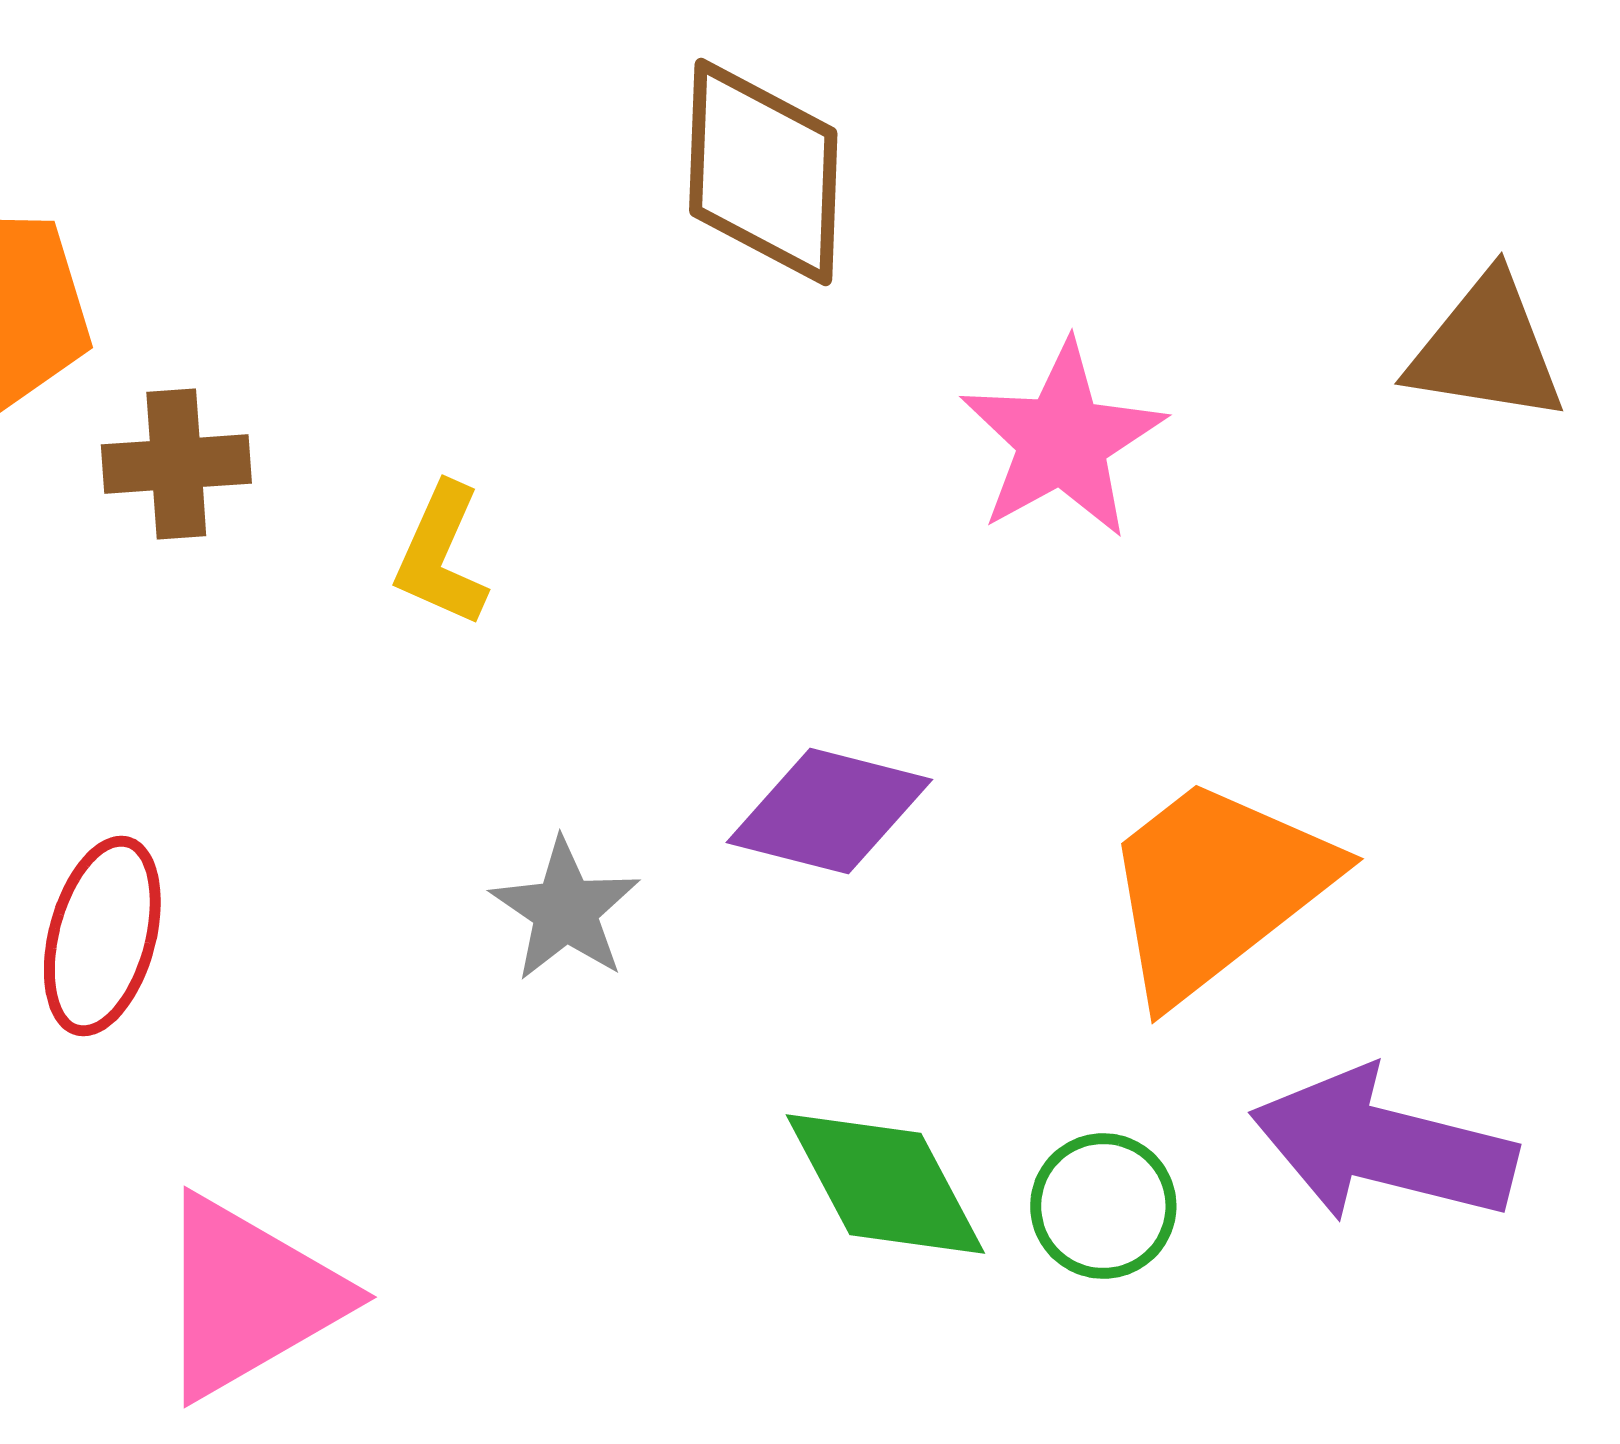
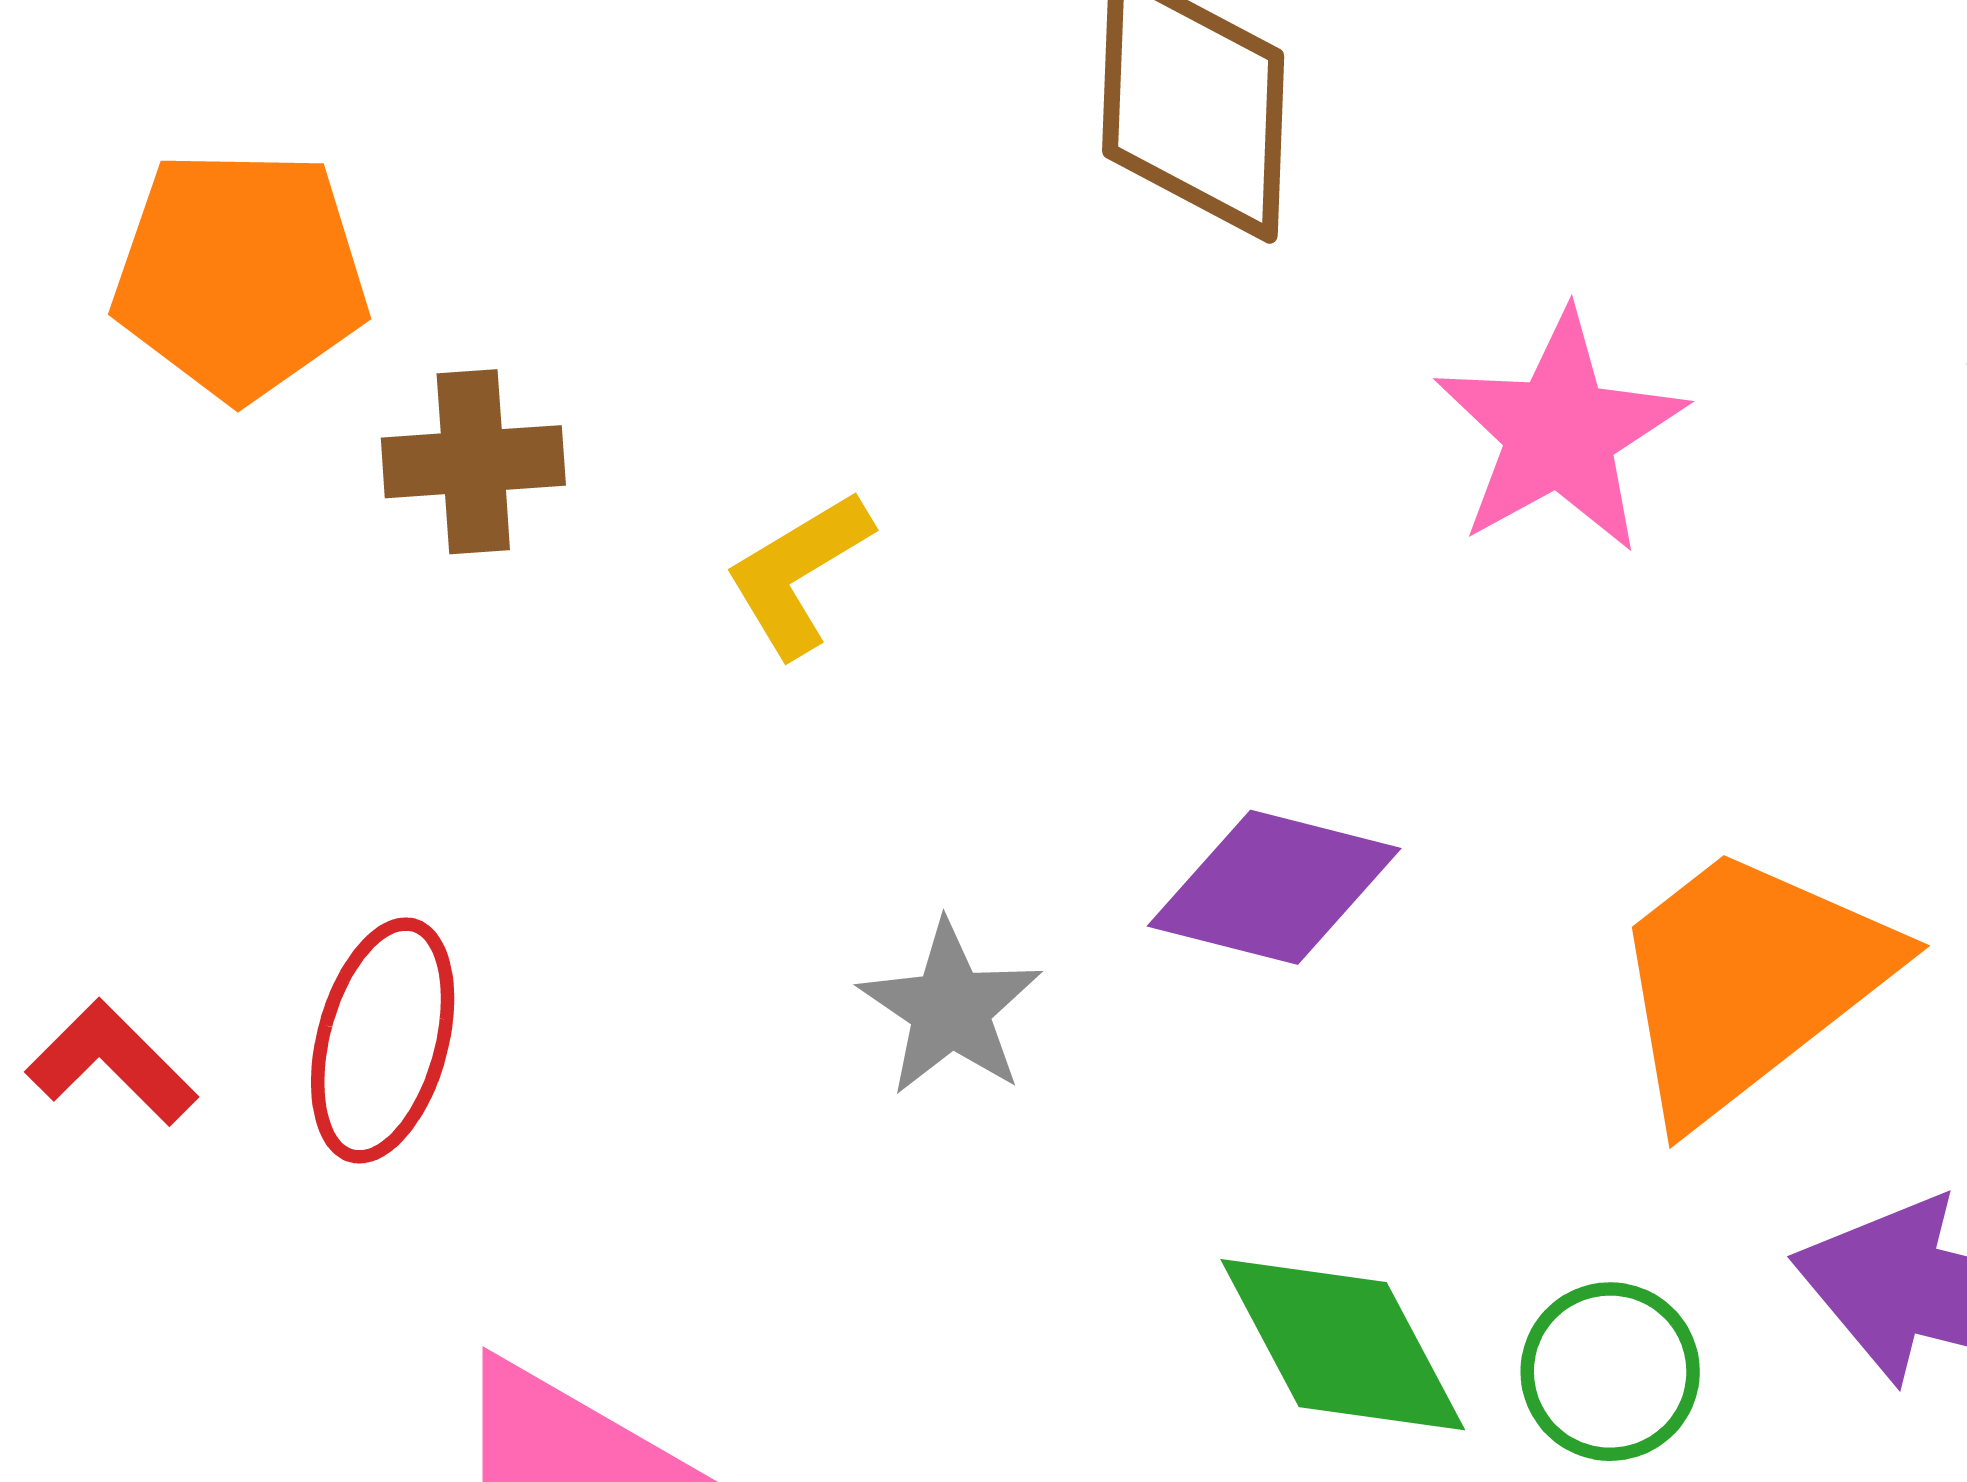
yellow L-shape: (441, 555) -> (798, 573), turned 35

